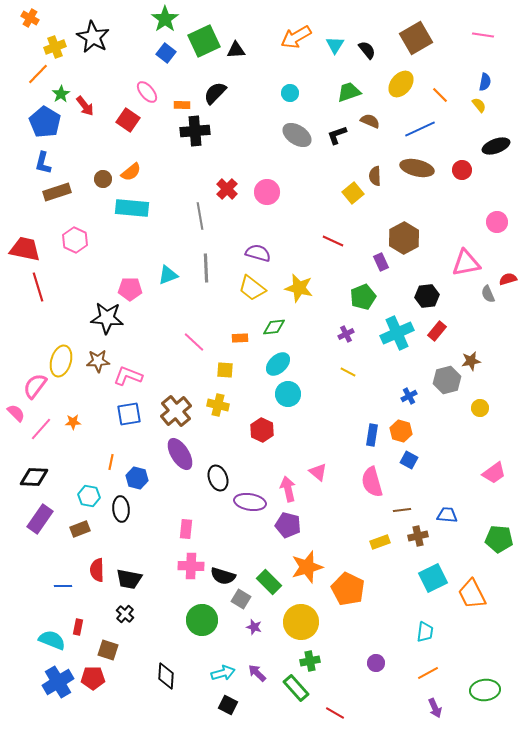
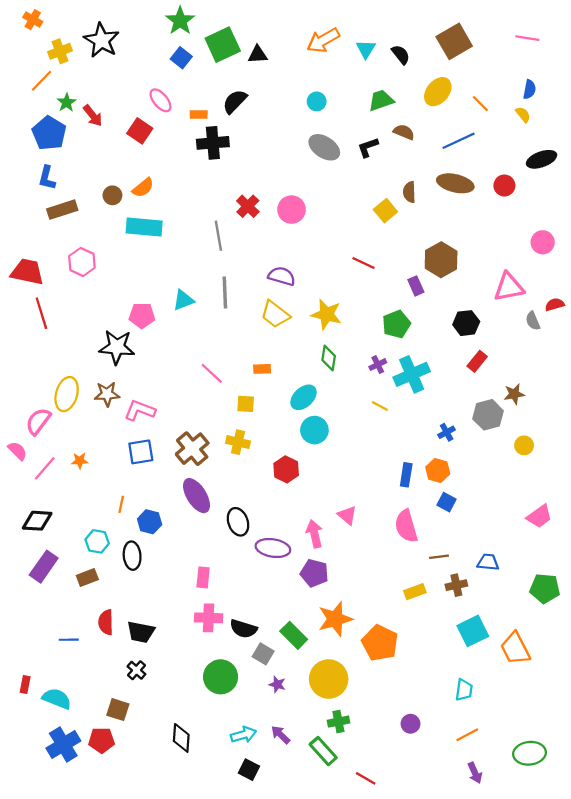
green diamond: (274, 327) -> (329, 358), moved, turned -75
cyan cross: (397, 333) -> (412, 374), moved
red rectangle: (78, 627) -> (25, 684), moved

